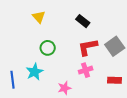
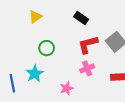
yellow triangle: (39, 17) -> (35, 17), turned 40

